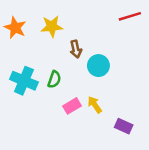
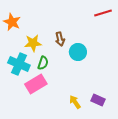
yellow star: (52, 26) -> (33, 43), moved
yellow arrow: (95, 105) -> (75, 102), moved
pink rectangle: (72, 106) -> (36, 84), moved, size x1.5

